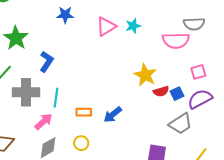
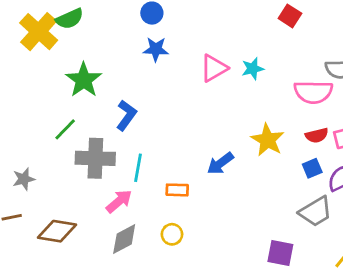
red semicircle: (161, 91) -> (317, 135), moved
blue arrow: (113, 115) -> (220, 163), moved

